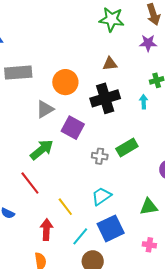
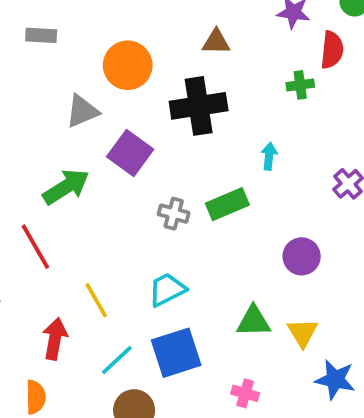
gray rectangle: (18, 73) -> (41, 35), size x0.6
cyan arrow: (144, 102) -> (269, 156), moved

